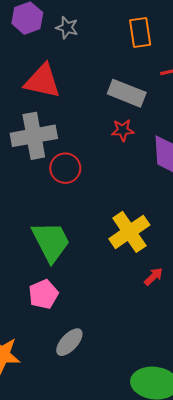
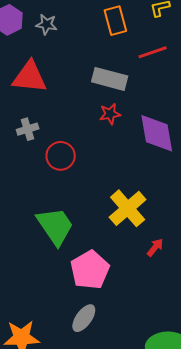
gray cross: (34, 136) -> (28, 129), size x0.5
pink pentagon: (43, 294) -> (90, 270), moved, size x1.4

